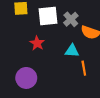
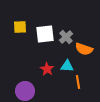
red star: (37, 43) -> (47, 69), moved

